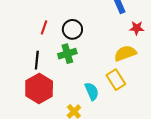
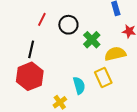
green cross: (67, 54) -> (92, 40), moved, turned -36

